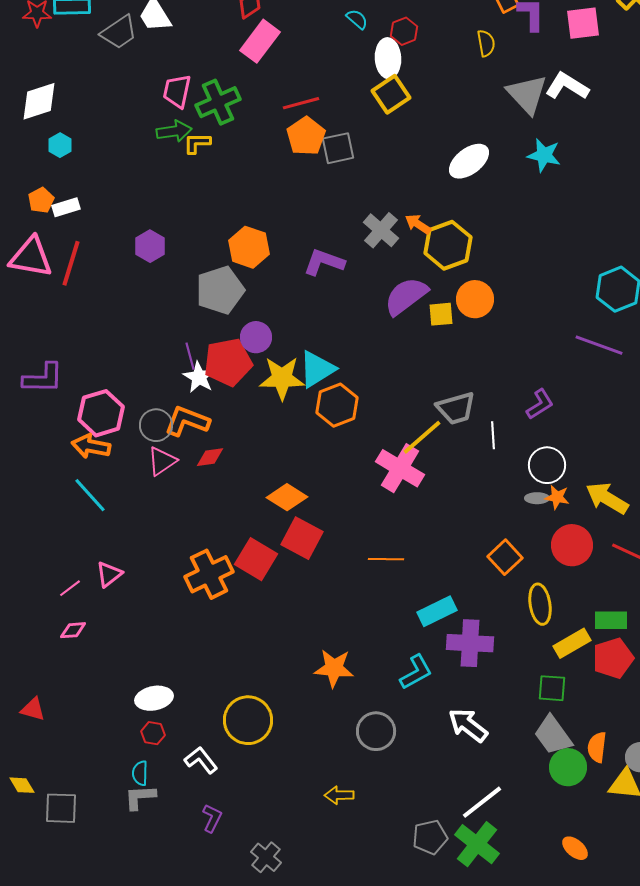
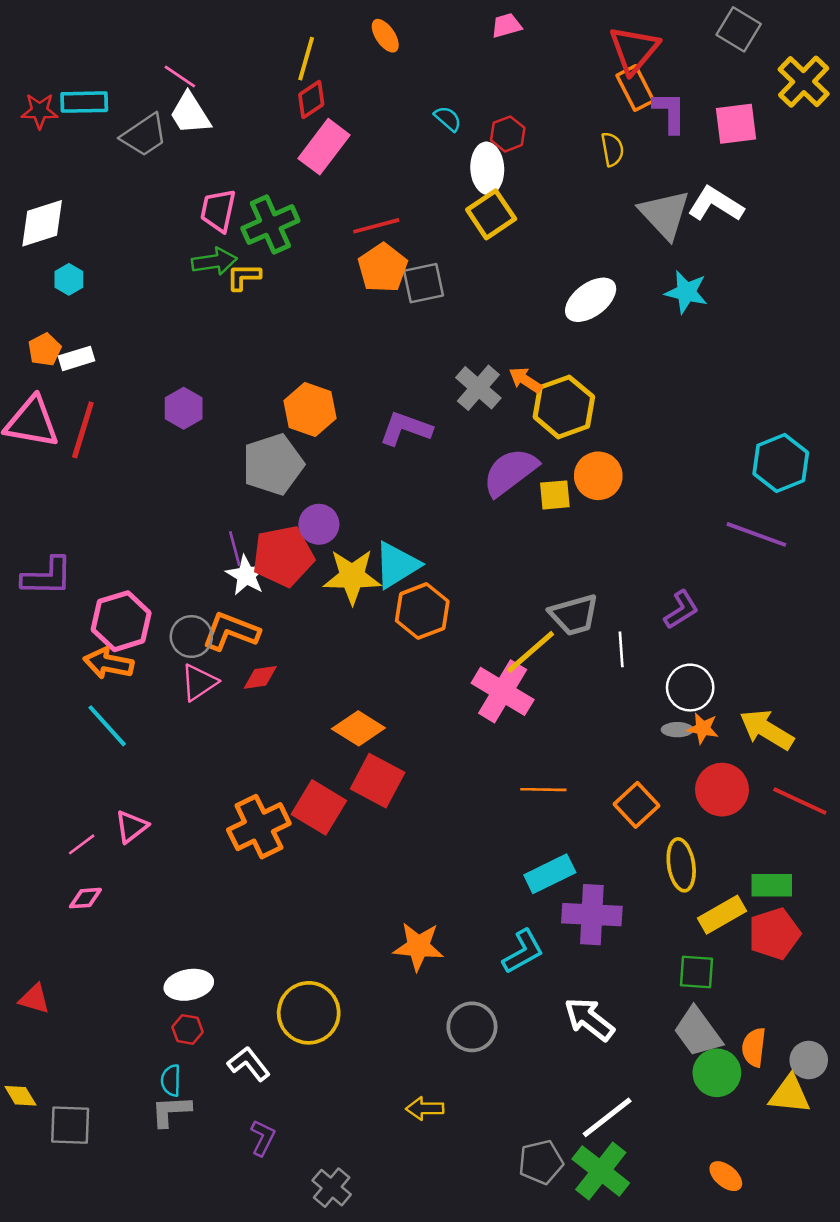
orange line: (386, 559) -> (543, 790), moved

